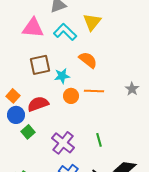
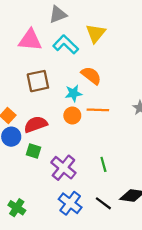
cyan star: (62, 76) -> (73, 93), moved
green square: (28, 132) -> (33, 151), moved, turned -32

